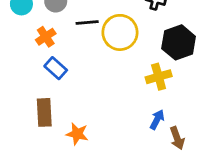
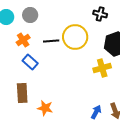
black line: (87, 22) -> (51, 41), moved
blue arrow: (157, 120) -> (96, 112), moved

